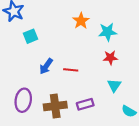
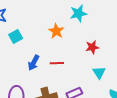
orange star: (81, 21) -> (56, 31), moved
cyan star: (108, 32) -> (79, 13), moved

